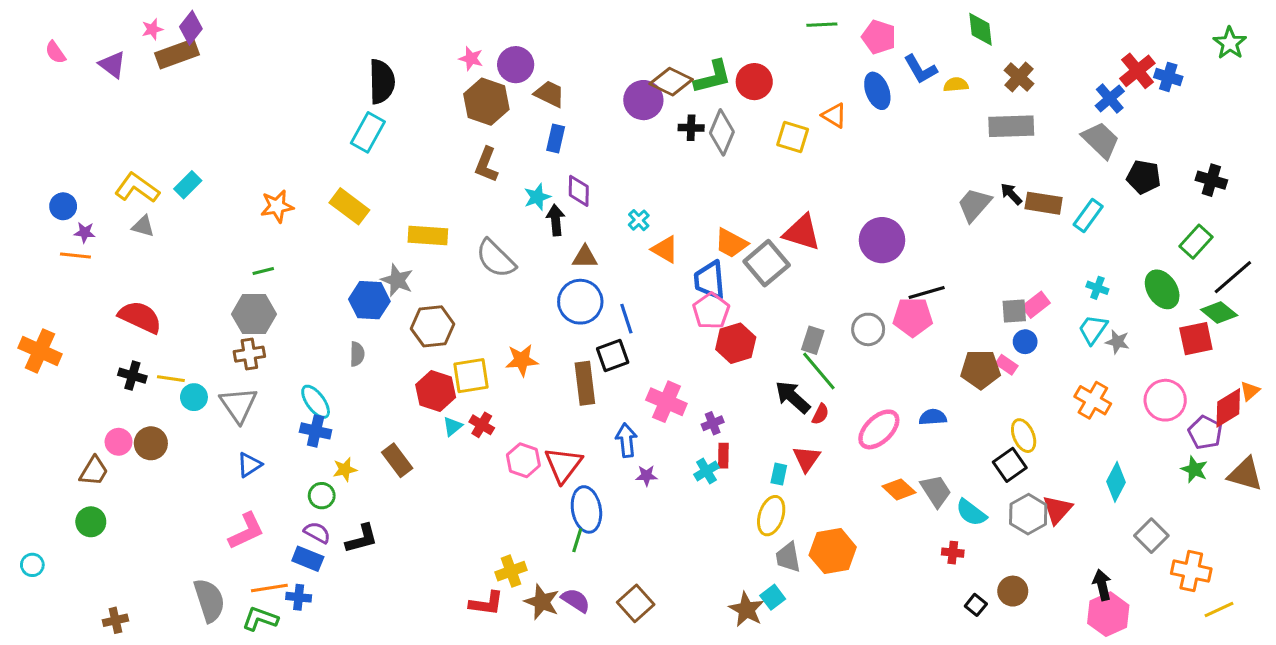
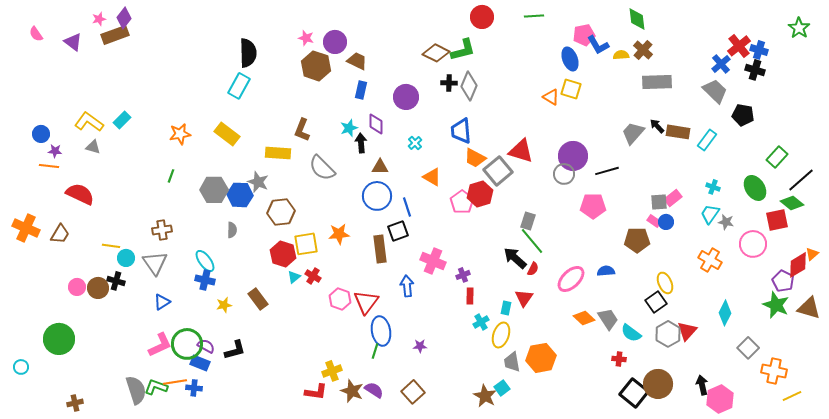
pink pentagon: (879, 37) -> (584, 35), moved, turned -30
brown cross: (1019, 77) -> (643, 50), moved
red circle: (754, 82) -> (482, 17), moved
purple circle: (643, 100) -> (406, 97), moved
orange triangle: (834, 115) -> (551, 97), moved
yellow square: (793, 137) -> (571, 89), moved
brown L-shape: (486, 165) -> (302, 130), moved
black cross: (1211, 180) -> (755, 70), moved
orange triangle: (665, 249) -> (432, 177), moved
green line: (263, 271) -> (171, 176), turned -56
blue trapezoid: (710, 280) -> (461, 131), moved
black line: (927, 292) -> (607, 171), moved
gray hexagon: (254, 314) -> (214, 190), moved
red semicircle: (140, 317) -> (80, 194), moved
gray circle: (868, 329) -> (564, 174), moved
red hexagon: (736, 343) -> (480, 194), moved
pink rectangle: (1007, 365) -> (654, 221), moved
black cross: (132, 376) -> (116, 281), moved
pink circle: (1165, 400) -> (753, 244), moved
green star: (1194, 469) -> (776, 305), size x1.5
brown trapezoid: (94, 471) -> (60, 234), moved
cyan cross: (706, 471) -> (481, 322), moved
purple star: (646, 476) -> (420, 346), moved
green circle: (322, 496) -> (187, 344), moved, size x1.8
green circle: (91, 522) -> (59, 339), size x1.6
black arrow: (1102, 585) -> (702, 385), moved
brown circle: (1013, 591) -> (658, 384), size x1.5
black square: (976, 605) -> (634, 393), size x2.0
green L-shape: (260, 619) -> (156, 387), moved

